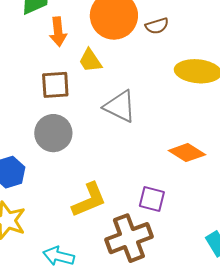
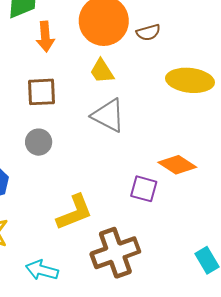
yellow trapezoid: (90, 61) -> (102, 71), moved
gray circle: (53, 133) -> (39, 142), size x0.7
purple square: (152, 199) -> (144, 189), moved

